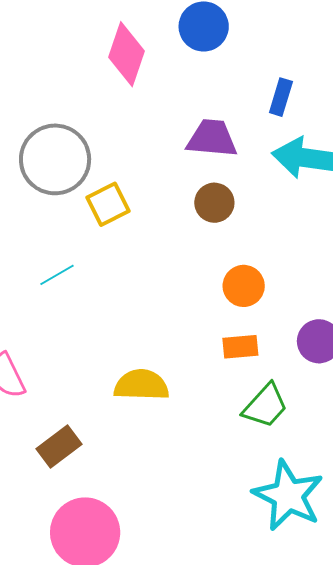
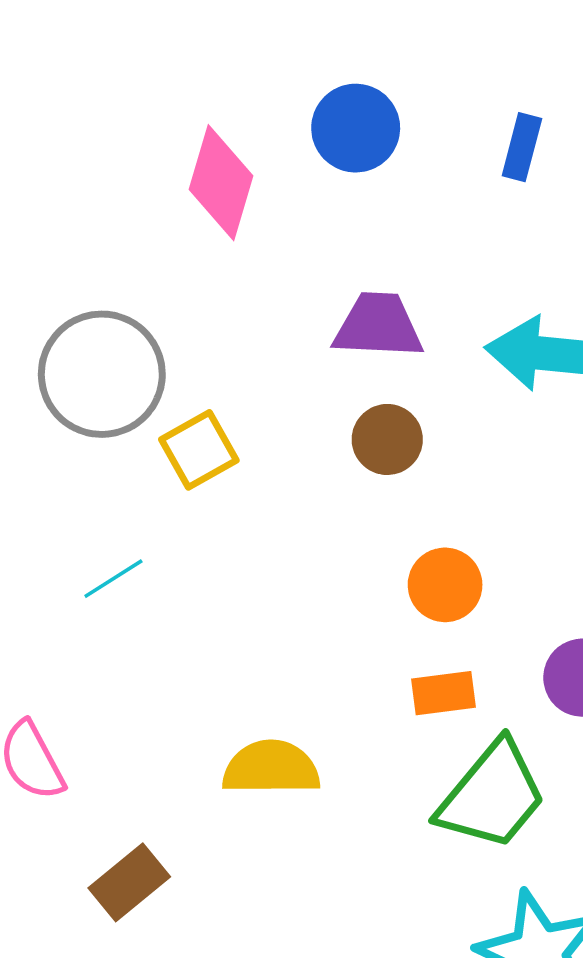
blue rectangle: (281, 97) -> (522, 147), moved
green trapezoid: (265, 406) -> (492, 796), size x1.4

